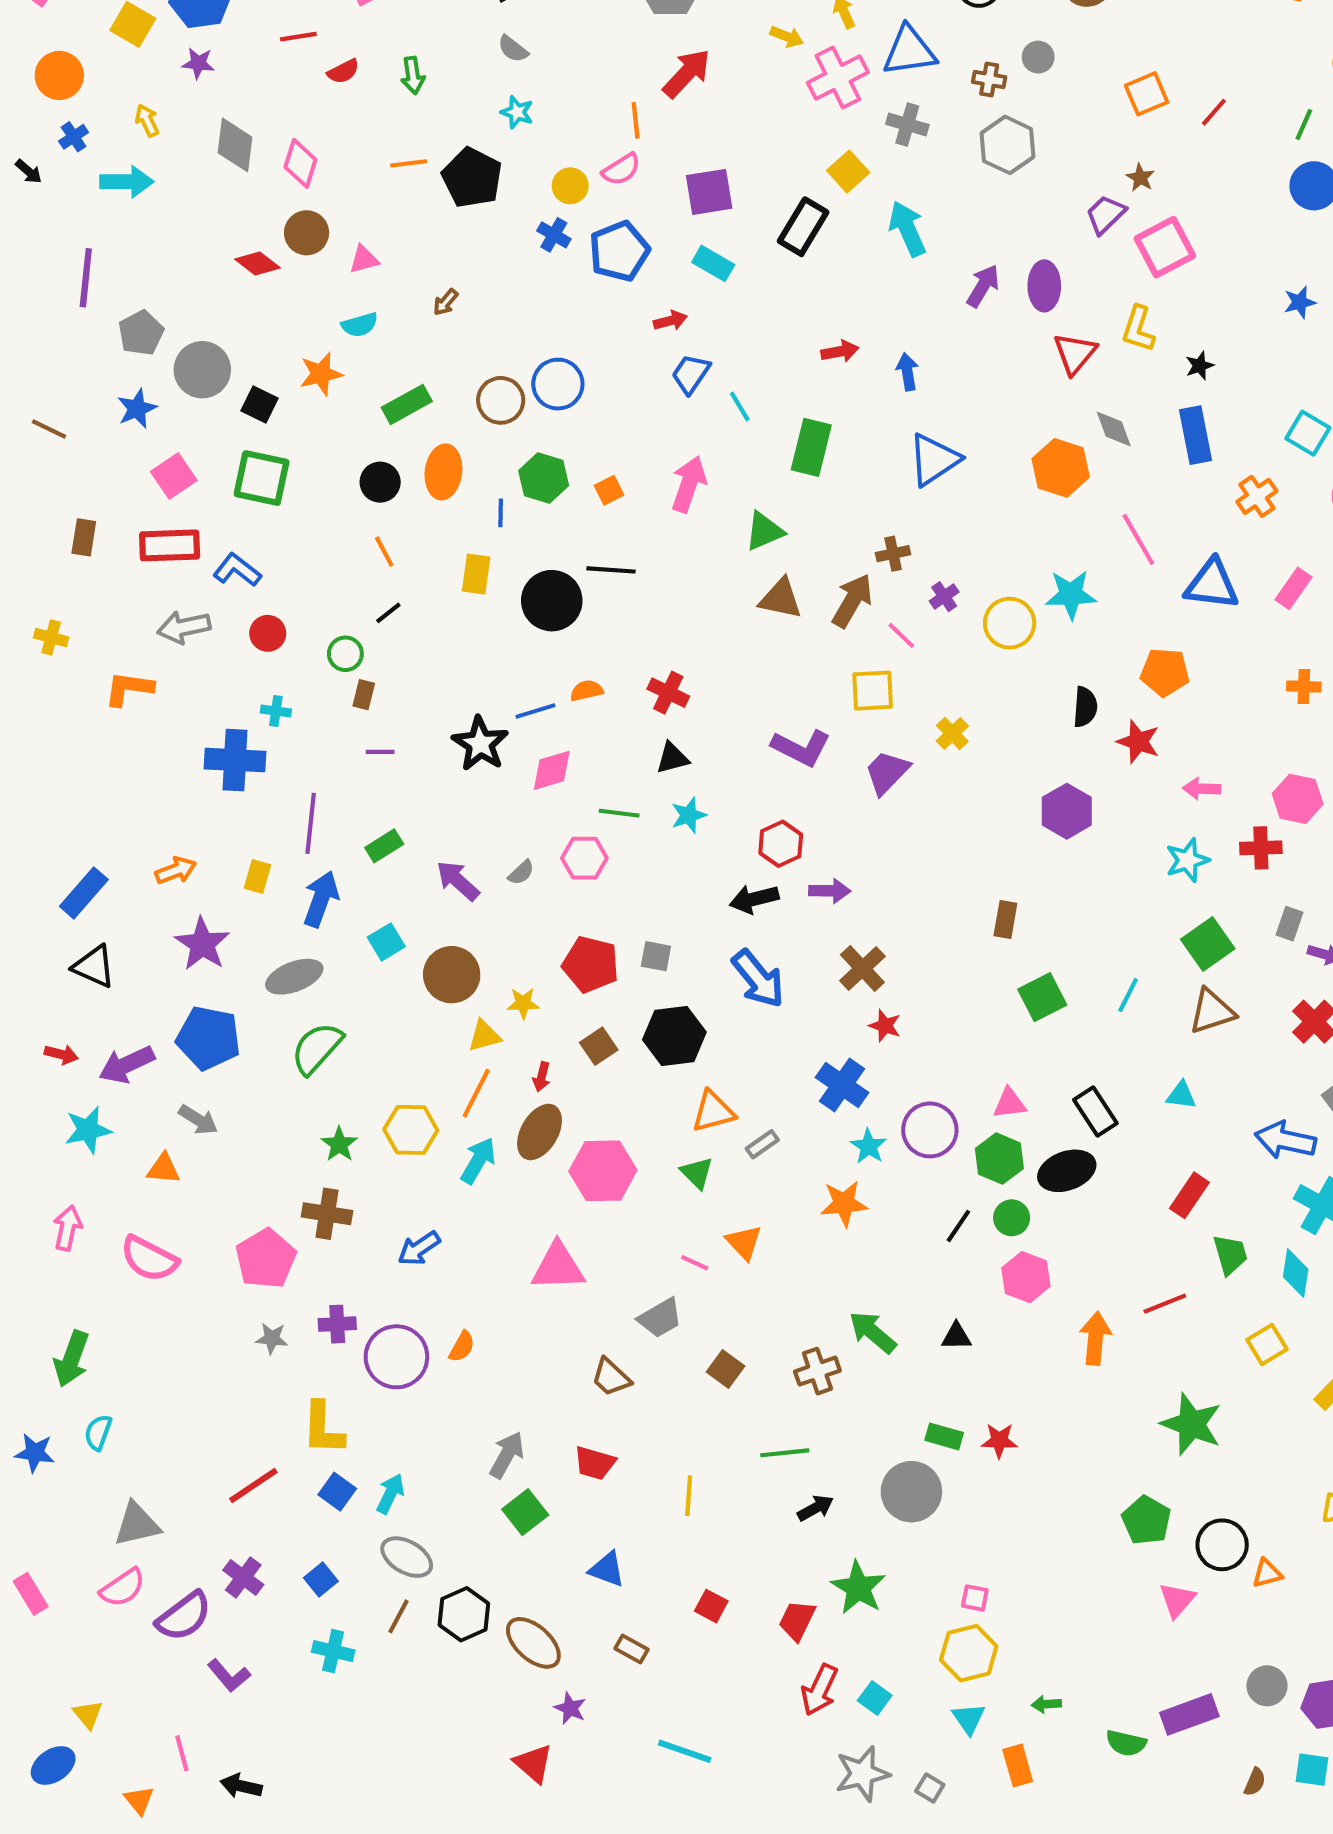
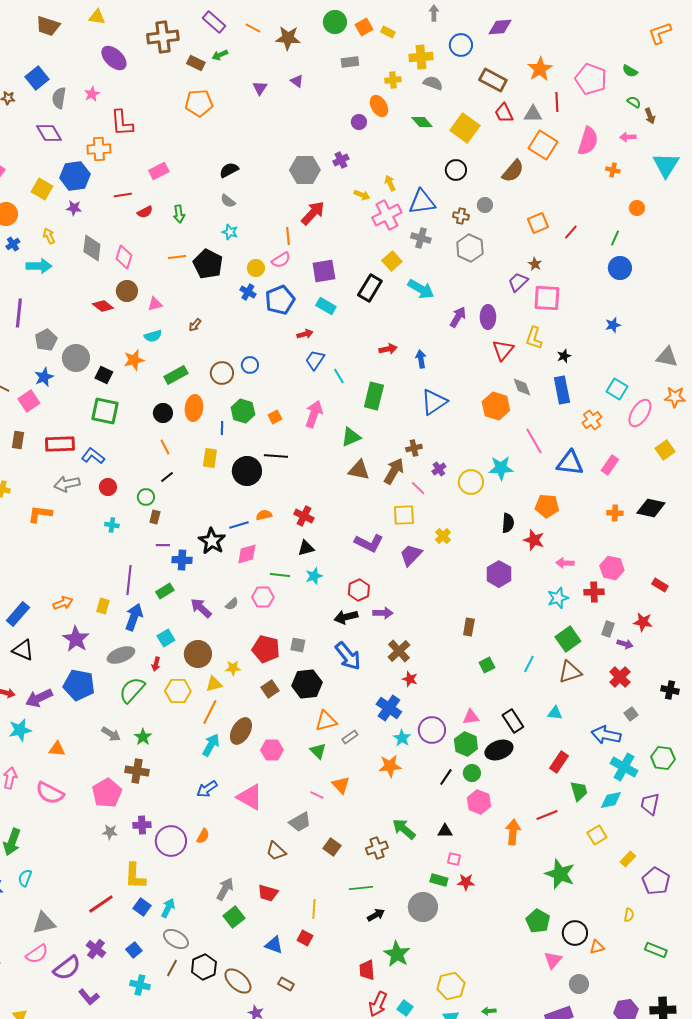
cyan arrow: (907, 229) -> (421, 289), turned 144
pink square: (1165, 247) -> (547, 298), turned 32
blue circle: (558, 384) -> (250, 365), size x0.7
pink square: (174, 476) -> (29, 401), moved
blue cross: (235, 760) -> (182, 560), moved, size x0.7
green square: (1042, 997) -> (487, 665), size x0.7
red arrow: (542, 1077) -> (156, 664), moved
gray arrow: (198, 1120) -> (111, 734), moved
yellow hexagon: (411, 1130) -> (178, 691), moved
pink hexagon: (603, 1171) -> (272, 750), size x0.7
blue arrow: (419, 1248) -> (207, 789), moved
pink triangle: (558, 1267) -> (250, 797), turned 32
cyan diamond: (1296, 1273) -> (611, 800), turned 70
pink square: (975, 1598) -> (454, 859), moved
red square: (711, 1606) -> (305, 938), moved
red trapezoid: (797, 1620) -> (367, 970), turned -30
gray circle: (1267, 1686) -> (579, 984), moved

